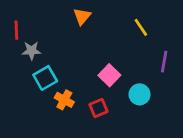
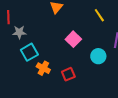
pink square: (109, 75) -> (73, 39), moved
cyan circle: (140, 94) -> (98, 56), moved

